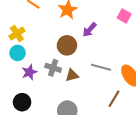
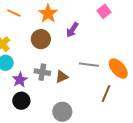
pink square: (124, 16) -> (104, 11), turned 32
brown circle: (67, 45) -> (41, 39), moved
black circle: (22, 102) -> (21, 101), moved

